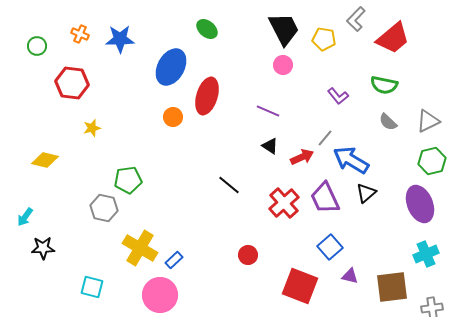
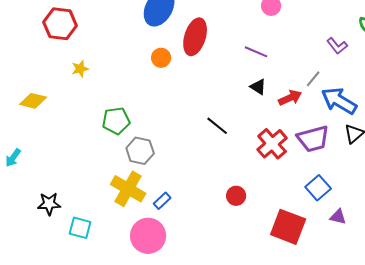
purple L-shape: (338, 96) -> (337, 46), moved
purple trapezoid: (325, 198) -> (313, 139), turned -80
gray hexagon: (104, 208) -> (140, 151), moved
black star: (43, 248) -> (49, 204), moved

